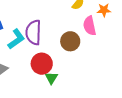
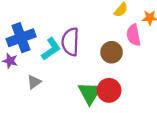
red circle: (42, 64) -> (109, 90), moved
green triangle: (51, 78) -> (90, 93), size x1.6

